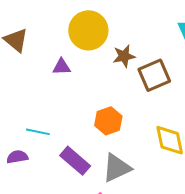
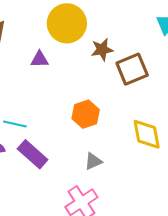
purple rectangle: (75, 161) -> (33, 154), moved
gray triangle: (117, 168) -> (93, 161), size x0.6

